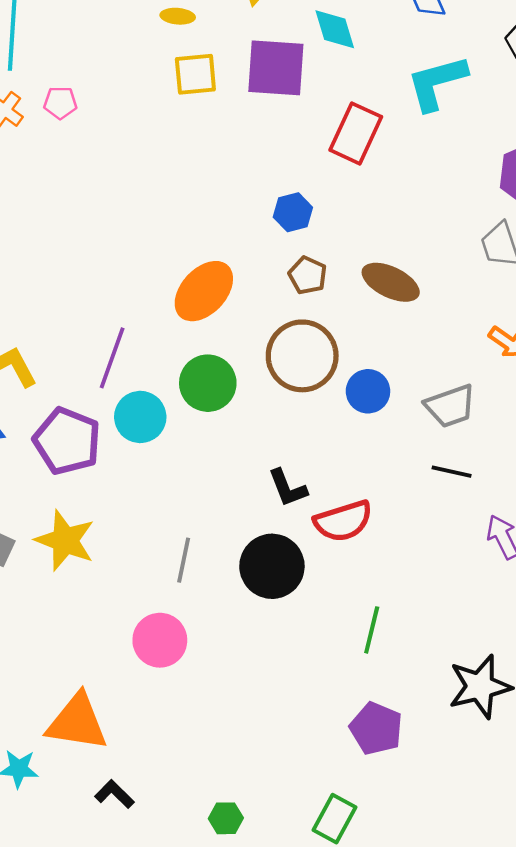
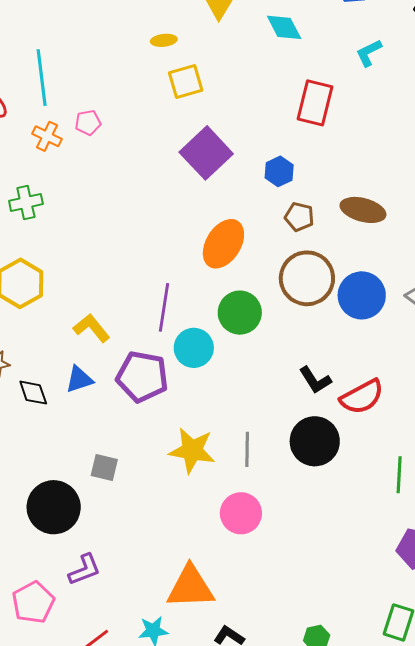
purple square: (276, 68) -> (206, 153), moved, turned -36
cyan L-shape: (437, 83) -> (369, 53), size x0.6
blue circle: (368, 391) -> (362, 295), size x1.4
yellow star: (65, 540) -> (192, 450), moved

